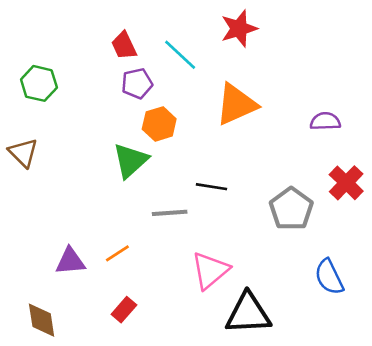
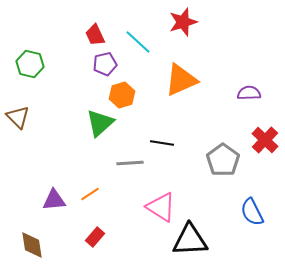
pink triangle: (210, 270) -> (161, 207), turned -48

